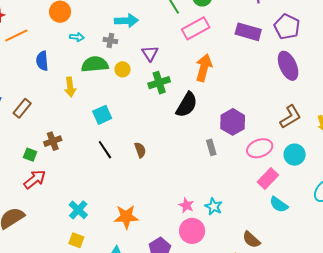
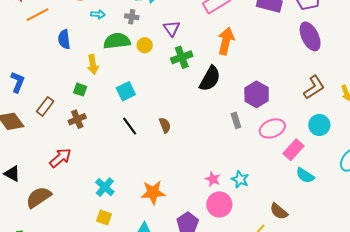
brown rectangle: (22, 108) -> (45, 106), moved
pink ellipse: (260, 148) -> (272, 128), moved
green square: (30, 155) -> (80, 90), moved

